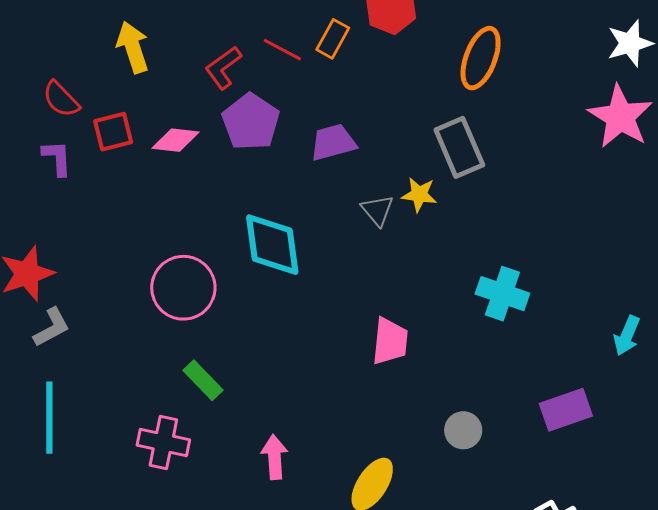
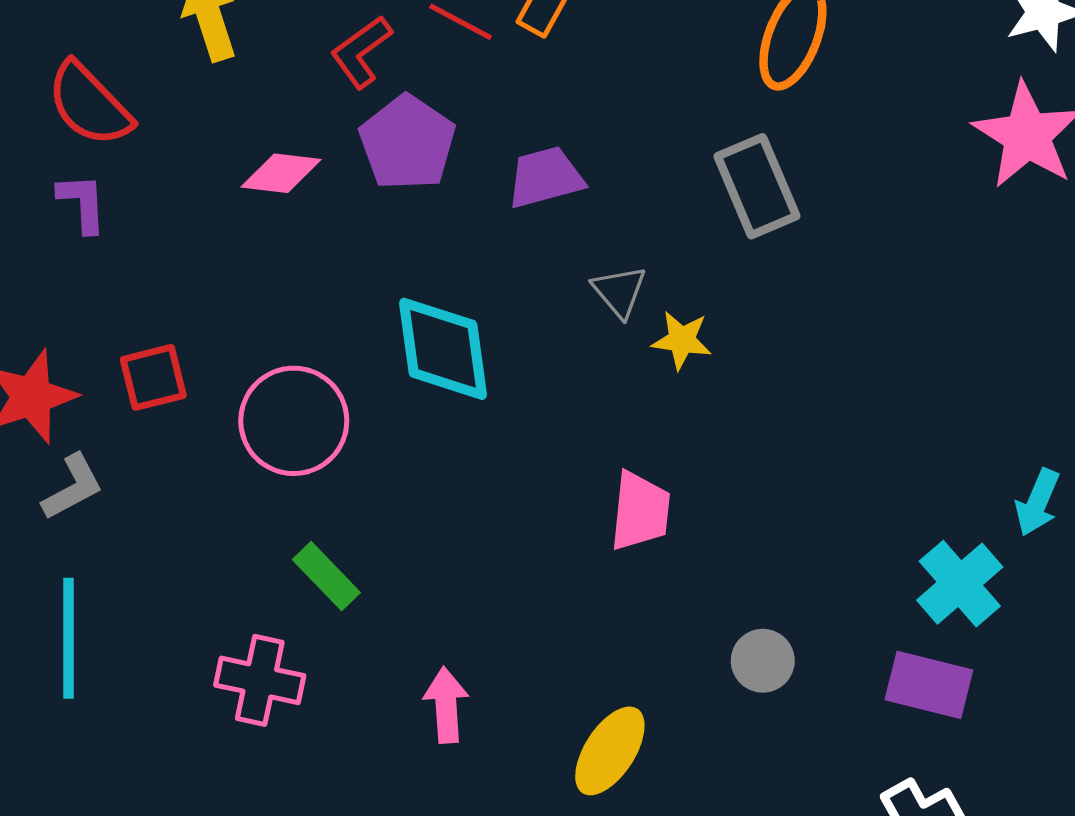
red semicircle: (61, 99) -> (89, 104), size x1.4
red square: (113, 132) -> (153, 377), moved
yellow star: (419, 194) -> (682, 340), moved
cyan cross: (502, 294) -> (960, 584), moved, turned 30
purple rectangle: (566, 410) -> (929, 685), moved, turned 33

